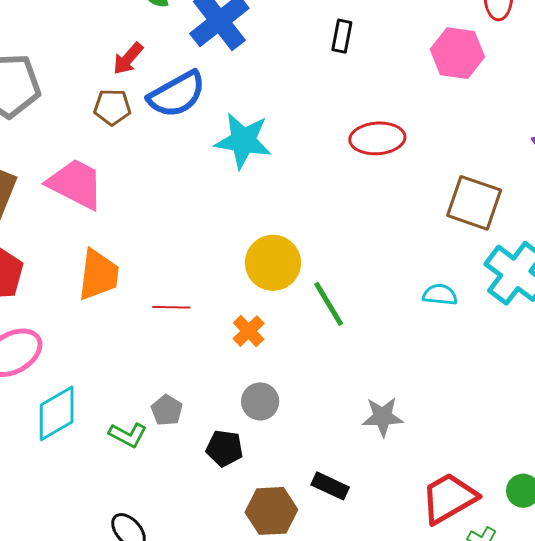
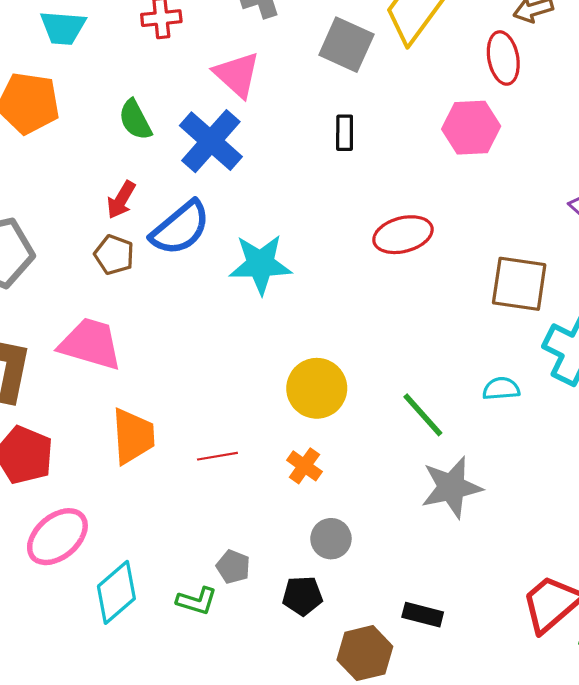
brown pentagon: (112, 107) -> (114, 255), turned 30
green line: (329, 304) -> (423, 415), moved
gray star: (383, 417) -> (452, 487), moved, size x1.4

